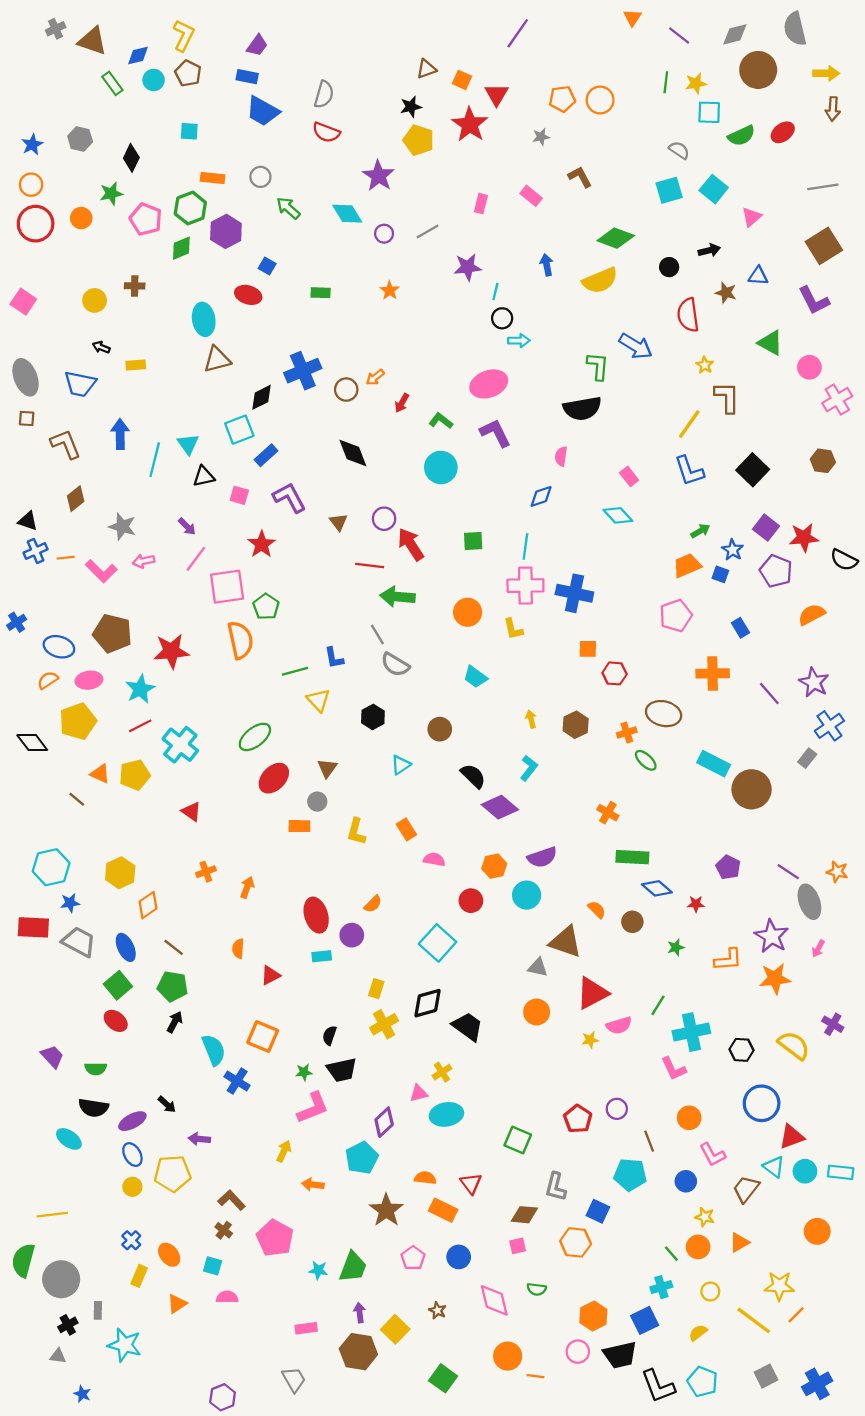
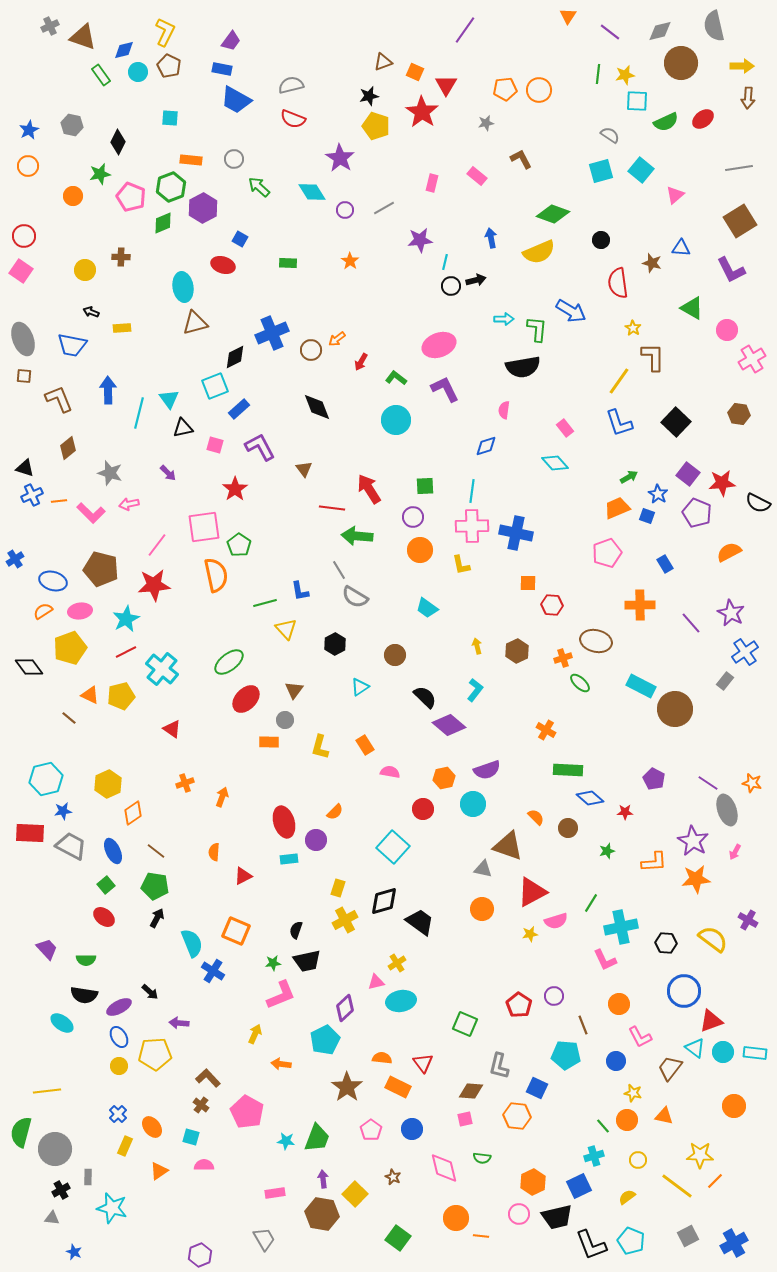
gray semicircle: (324, 94) -> (291, 85), turned -120
red circle: (36, 224) -> (24, 236), moved, size x0.7
black arrow: (709, 250) -> (476, 280), moved
cyan arrow: (519, 341) -> (504, 319), moved
purple circle: (384, 519) -> (413, 517), moved
pink line: (196, 559) -> (157, 545), moved
green square: (118, 985) -> (106, 885), size x0.7
orange triangle: (739, 1242) -> (664, 1116), turned 42

